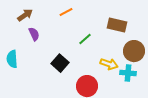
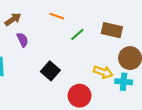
orange line: (66, 12) -> (57, 16), turned 48
green line: (85, 39) -> (77, 34), moved

